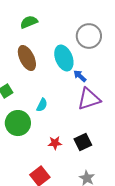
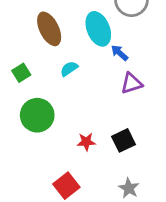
purple triangle: (89, 99) -> (131, 83), size x0.7
cyan semicircle: (42, 105) -> (69, 69), moved, turned -152

